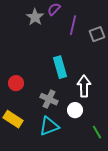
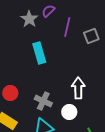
cyan rectangle: (60, 67) -> (39, 53), moved
red circle: (16, 83) -> (10, 93), moved

